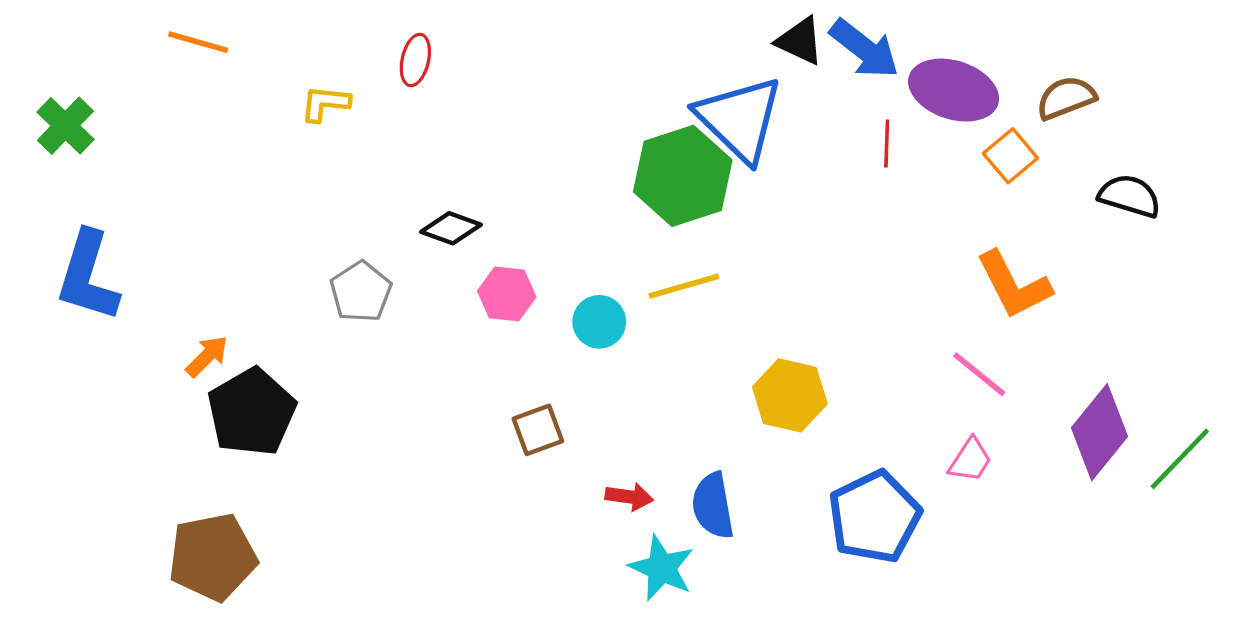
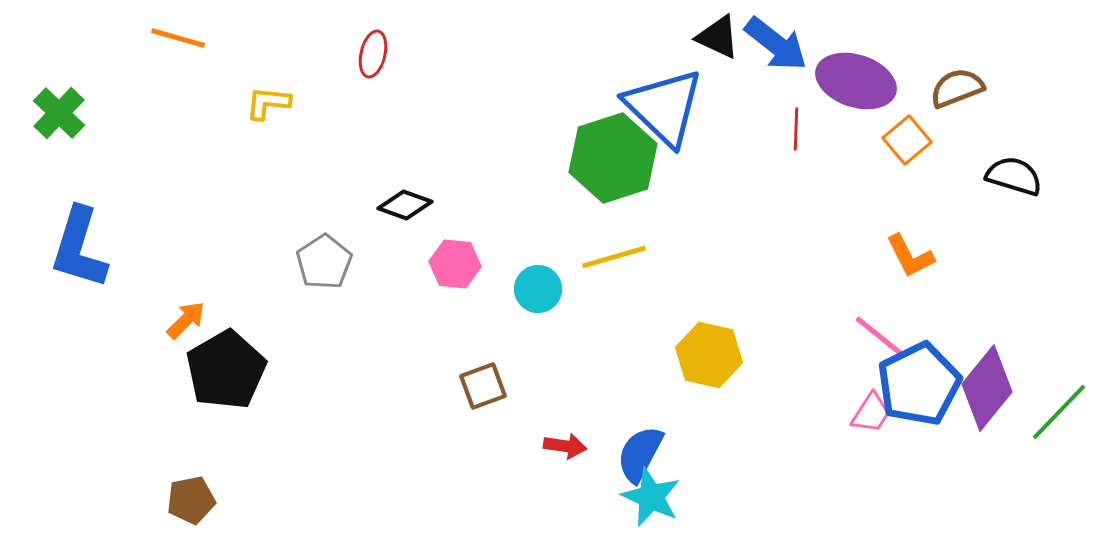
yellow L-shape: (325, 103) -> (268, 103), moved
orange L-shape: (1014, 285) -> (910, 256), size x0.7
blue semicircle: (713, 506) -> (640, 454), turned 38
blue pentagon: (874, 517) -> (919, 384), moved
brown pentagon: (213, 557) -> (191, 500), size x0.6
cyan star: (662, 568) -> (651, 497), moved

